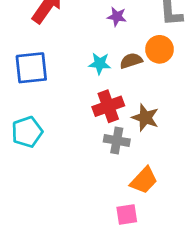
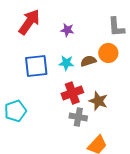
purple star: (117, 17) -> (67, 30), moved
blue square: (31, 68) -> (36, 66), moved

